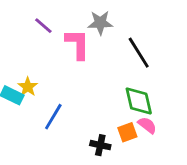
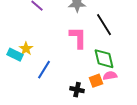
pink L-shape: (78, 44) -> (78, 38), moved
pink semicircle: (147, 125) -> (110, 76), turned -48

